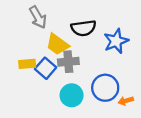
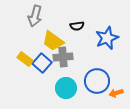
gray arrow: (38, 17) -> (35, 16), turned 45
black semicircle: (84, 28) -> (77, 26), size x0.6
yellow rectangle: (27, 64) -> (25, 59), turned 42

